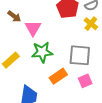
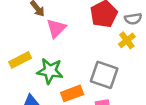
green star: (42, 52) -> (50, 71), moved

